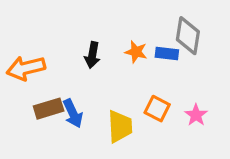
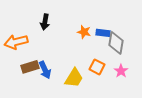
gray diamond: (188, 36) -> (116, 43), moved
black arrow: (92, 55) -> (45, 22), moved
yellow trapezoid: (120, 126) -> (74, 78), turned 35

